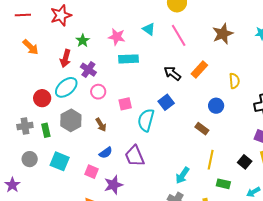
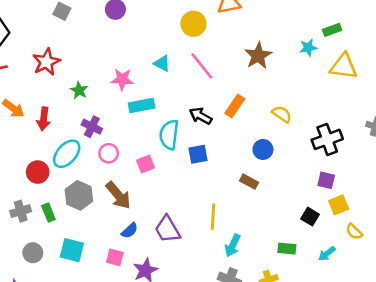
red arrow: (65, 58) -> (44, 119), moved
yellow semicircle: (234, 81) -> (282, 114), turned -42
blue square: (166, 102) -> (198, 154), turned 35
cyan semicircle: (146, 120) -> (169, 135), moved
brown arrow: (101, 125) -> (118, 195), size x1.6
yellow line: (211, 160) -> (213, 217), moved

